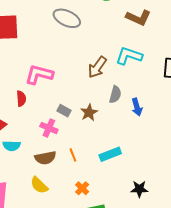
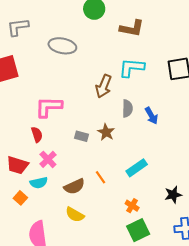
pink cross: (49, 128) -> (48, 159), moved, turned 36
orange cross: (82, 188) -> (132, 206), moved

